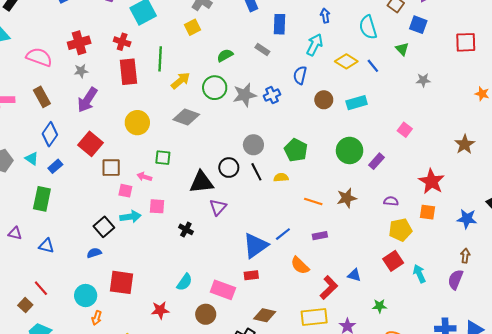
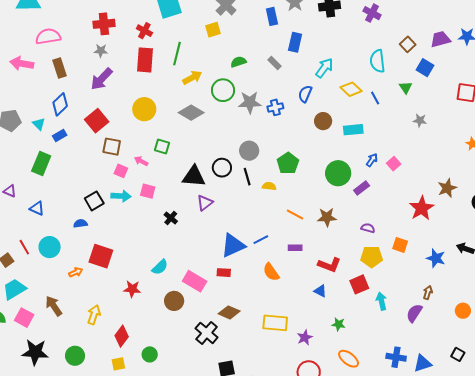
blue arrow: (325, 16) -> (372, 160), moved, turned 32
pink semicircle: (39, 57) -> (48, 36), moved, turned -40
red star: (432, 181) -> (422, 208), moved
red L-shape: (329, 288) -> (329, 265), moved, turned 55
cyan circle: (86, 296) -> (50, 247), moved
orange arrow: (97, 318) -> (76, 272), moved, turned -144

